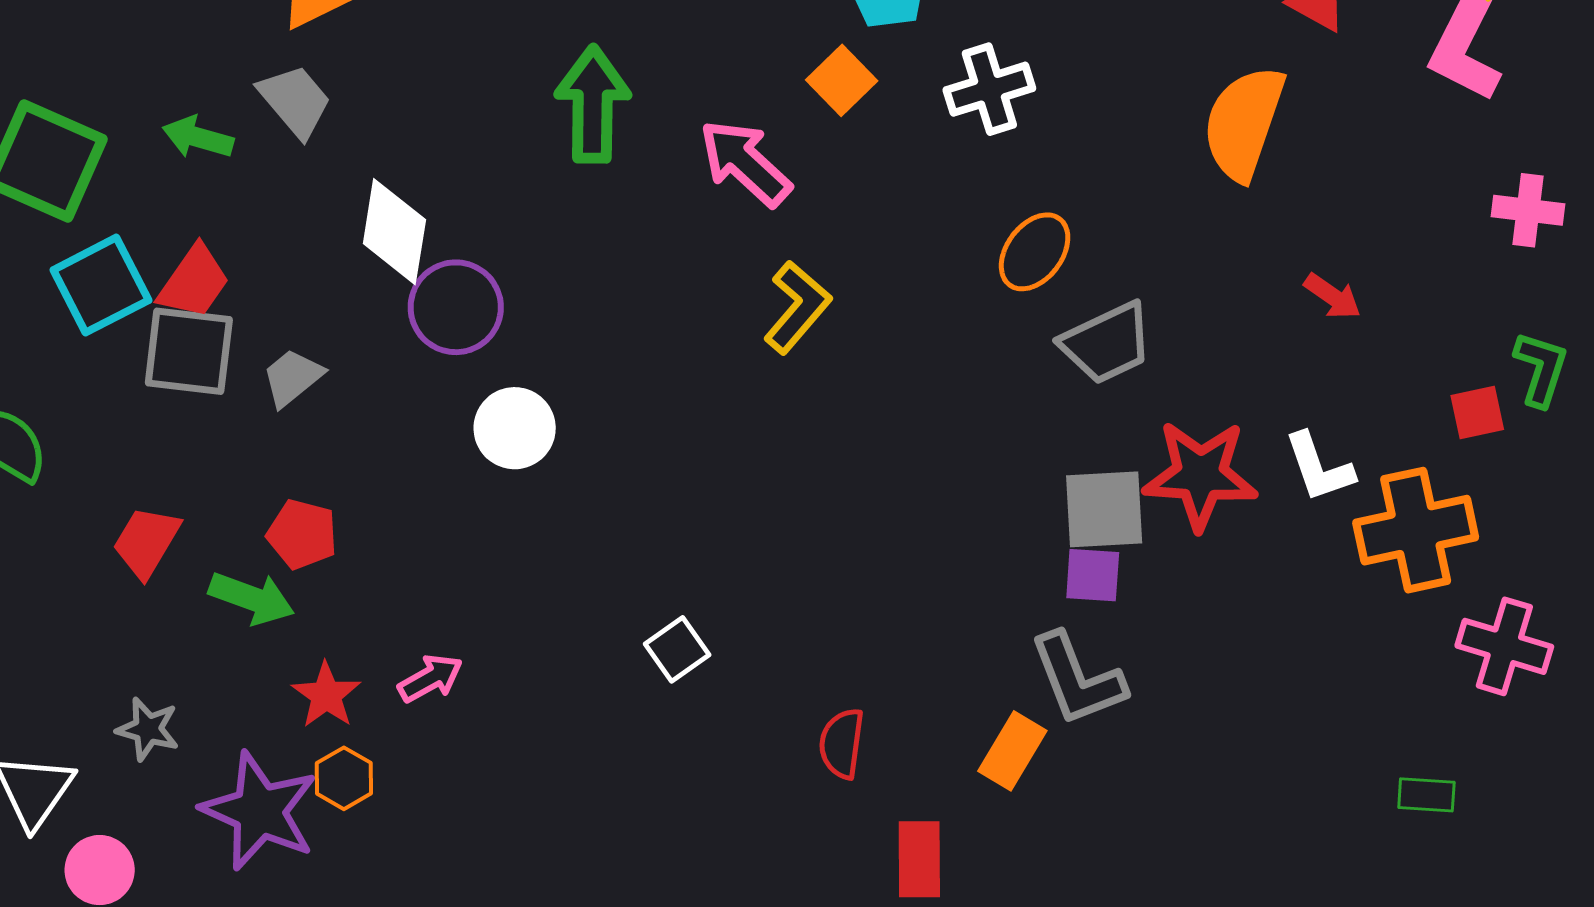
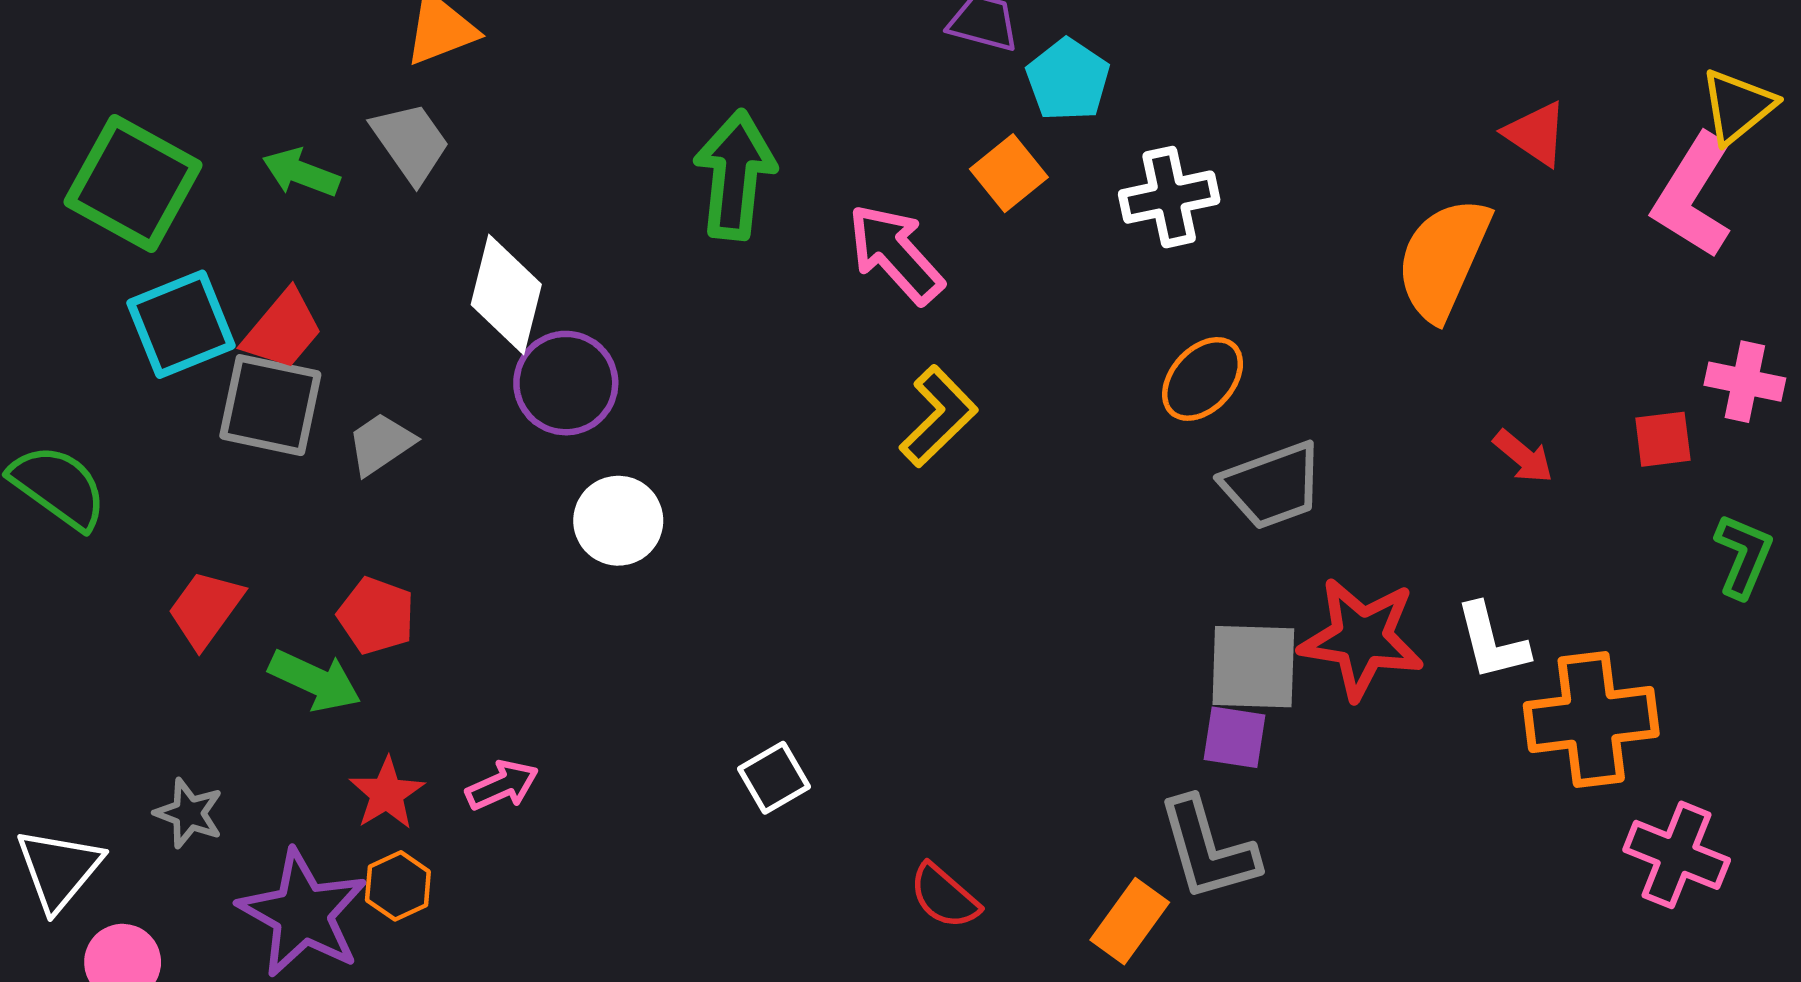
red square: (1477, 412) -> (1663, 439), moved
red semicircle: (842, 743) -> (944, 896), turned -62

